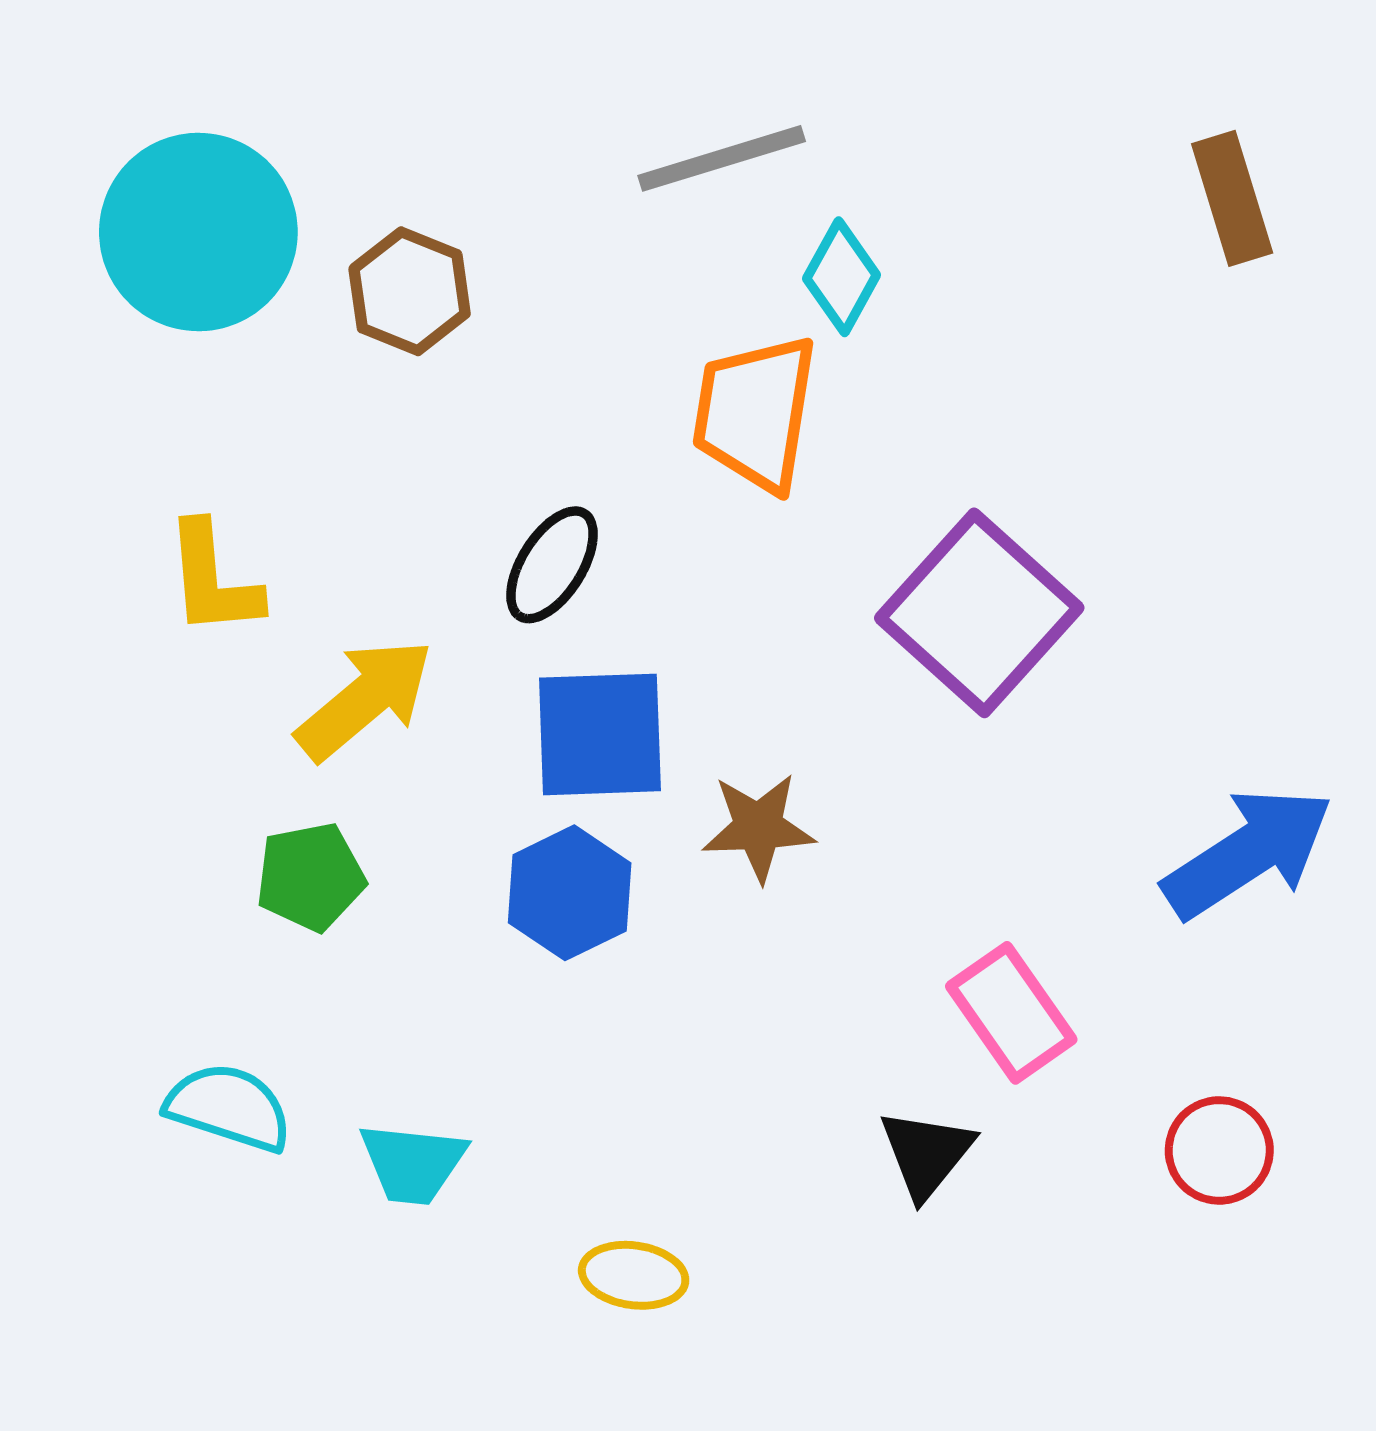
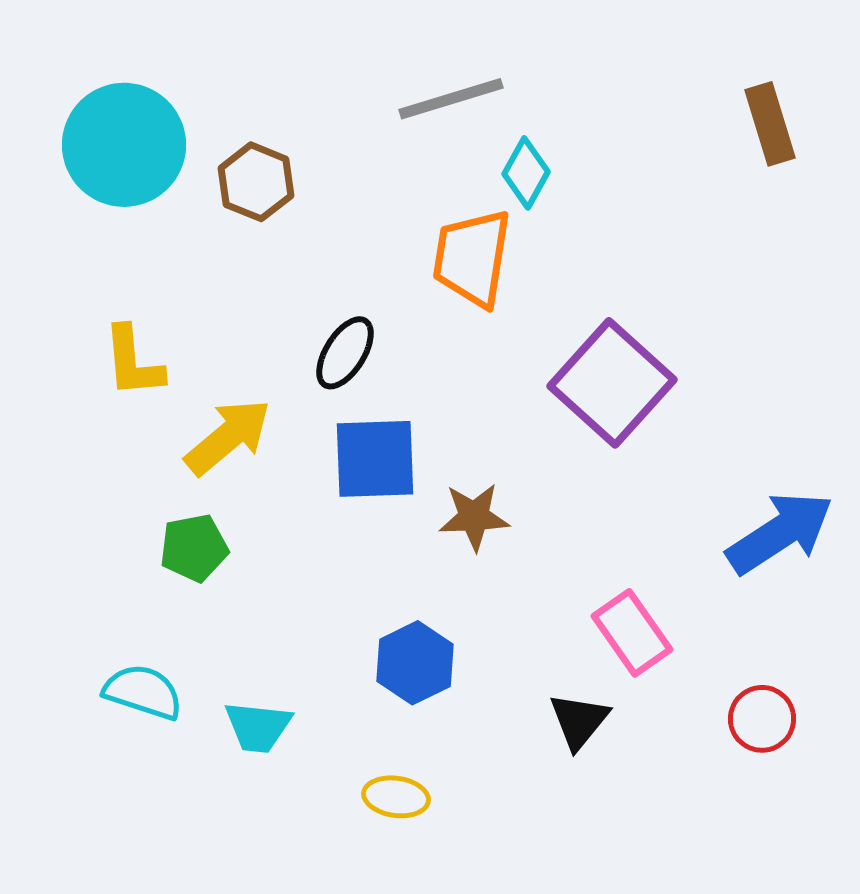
blue hexagon: (570, 893) -> (415, 663), moved

